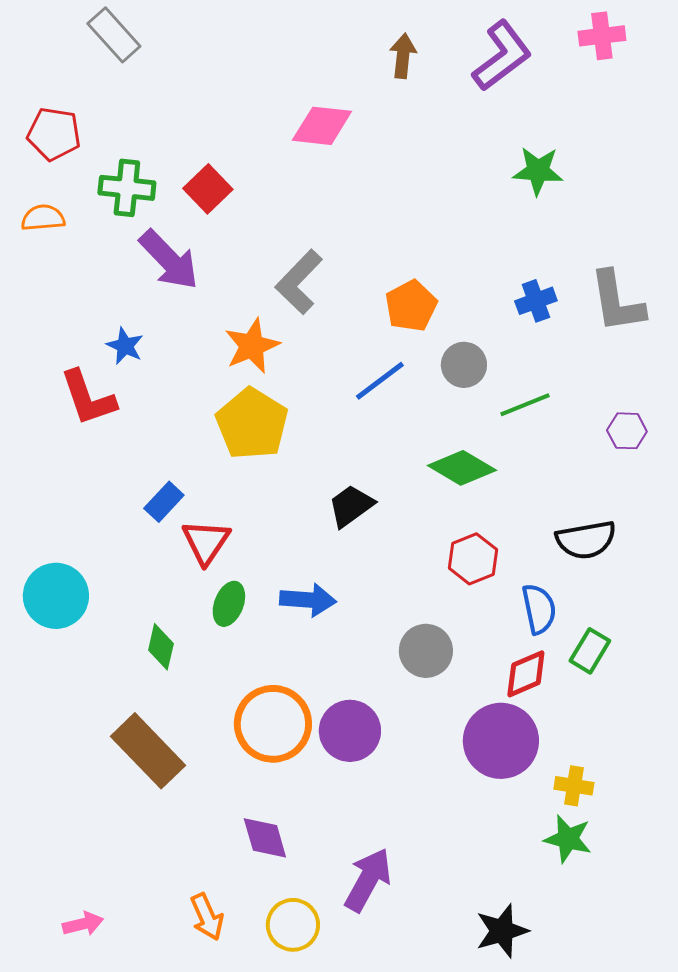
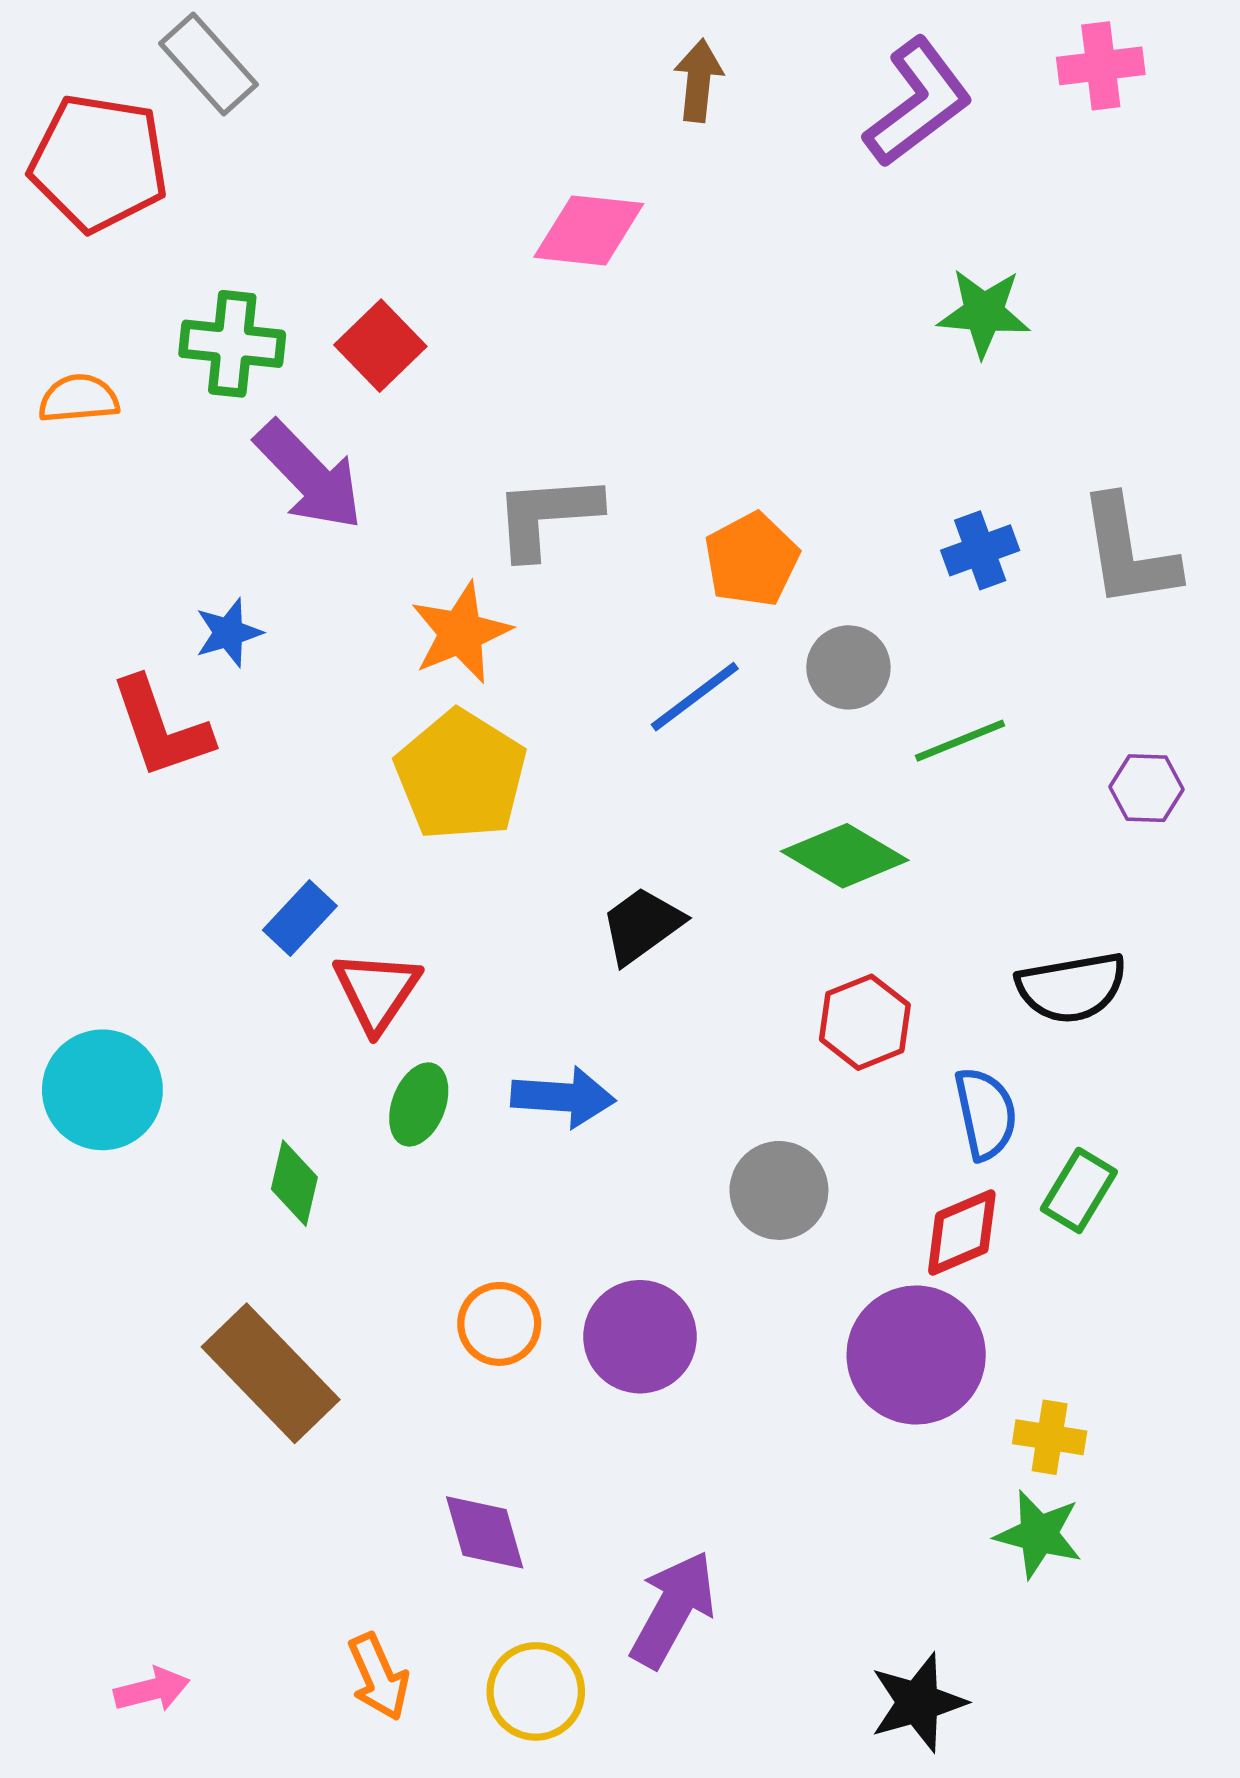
brown arrow: (403, 56) -> (699, 80), moved
red pentagon: (54, 134) -> (99, 163), moved, size x1.4
gray L-shape: (299, 282) -> (547, 516), turned 42
blue star: (125, 346) -> (229, 633), turned 30
orange circle: (273, 724) -> (499, 1324), size x0.6

